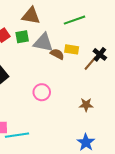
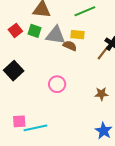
green square: (22, 37) -> (34, 31), turned 32
yellow rectangle: (72, 49) -> (78, 35), moved

